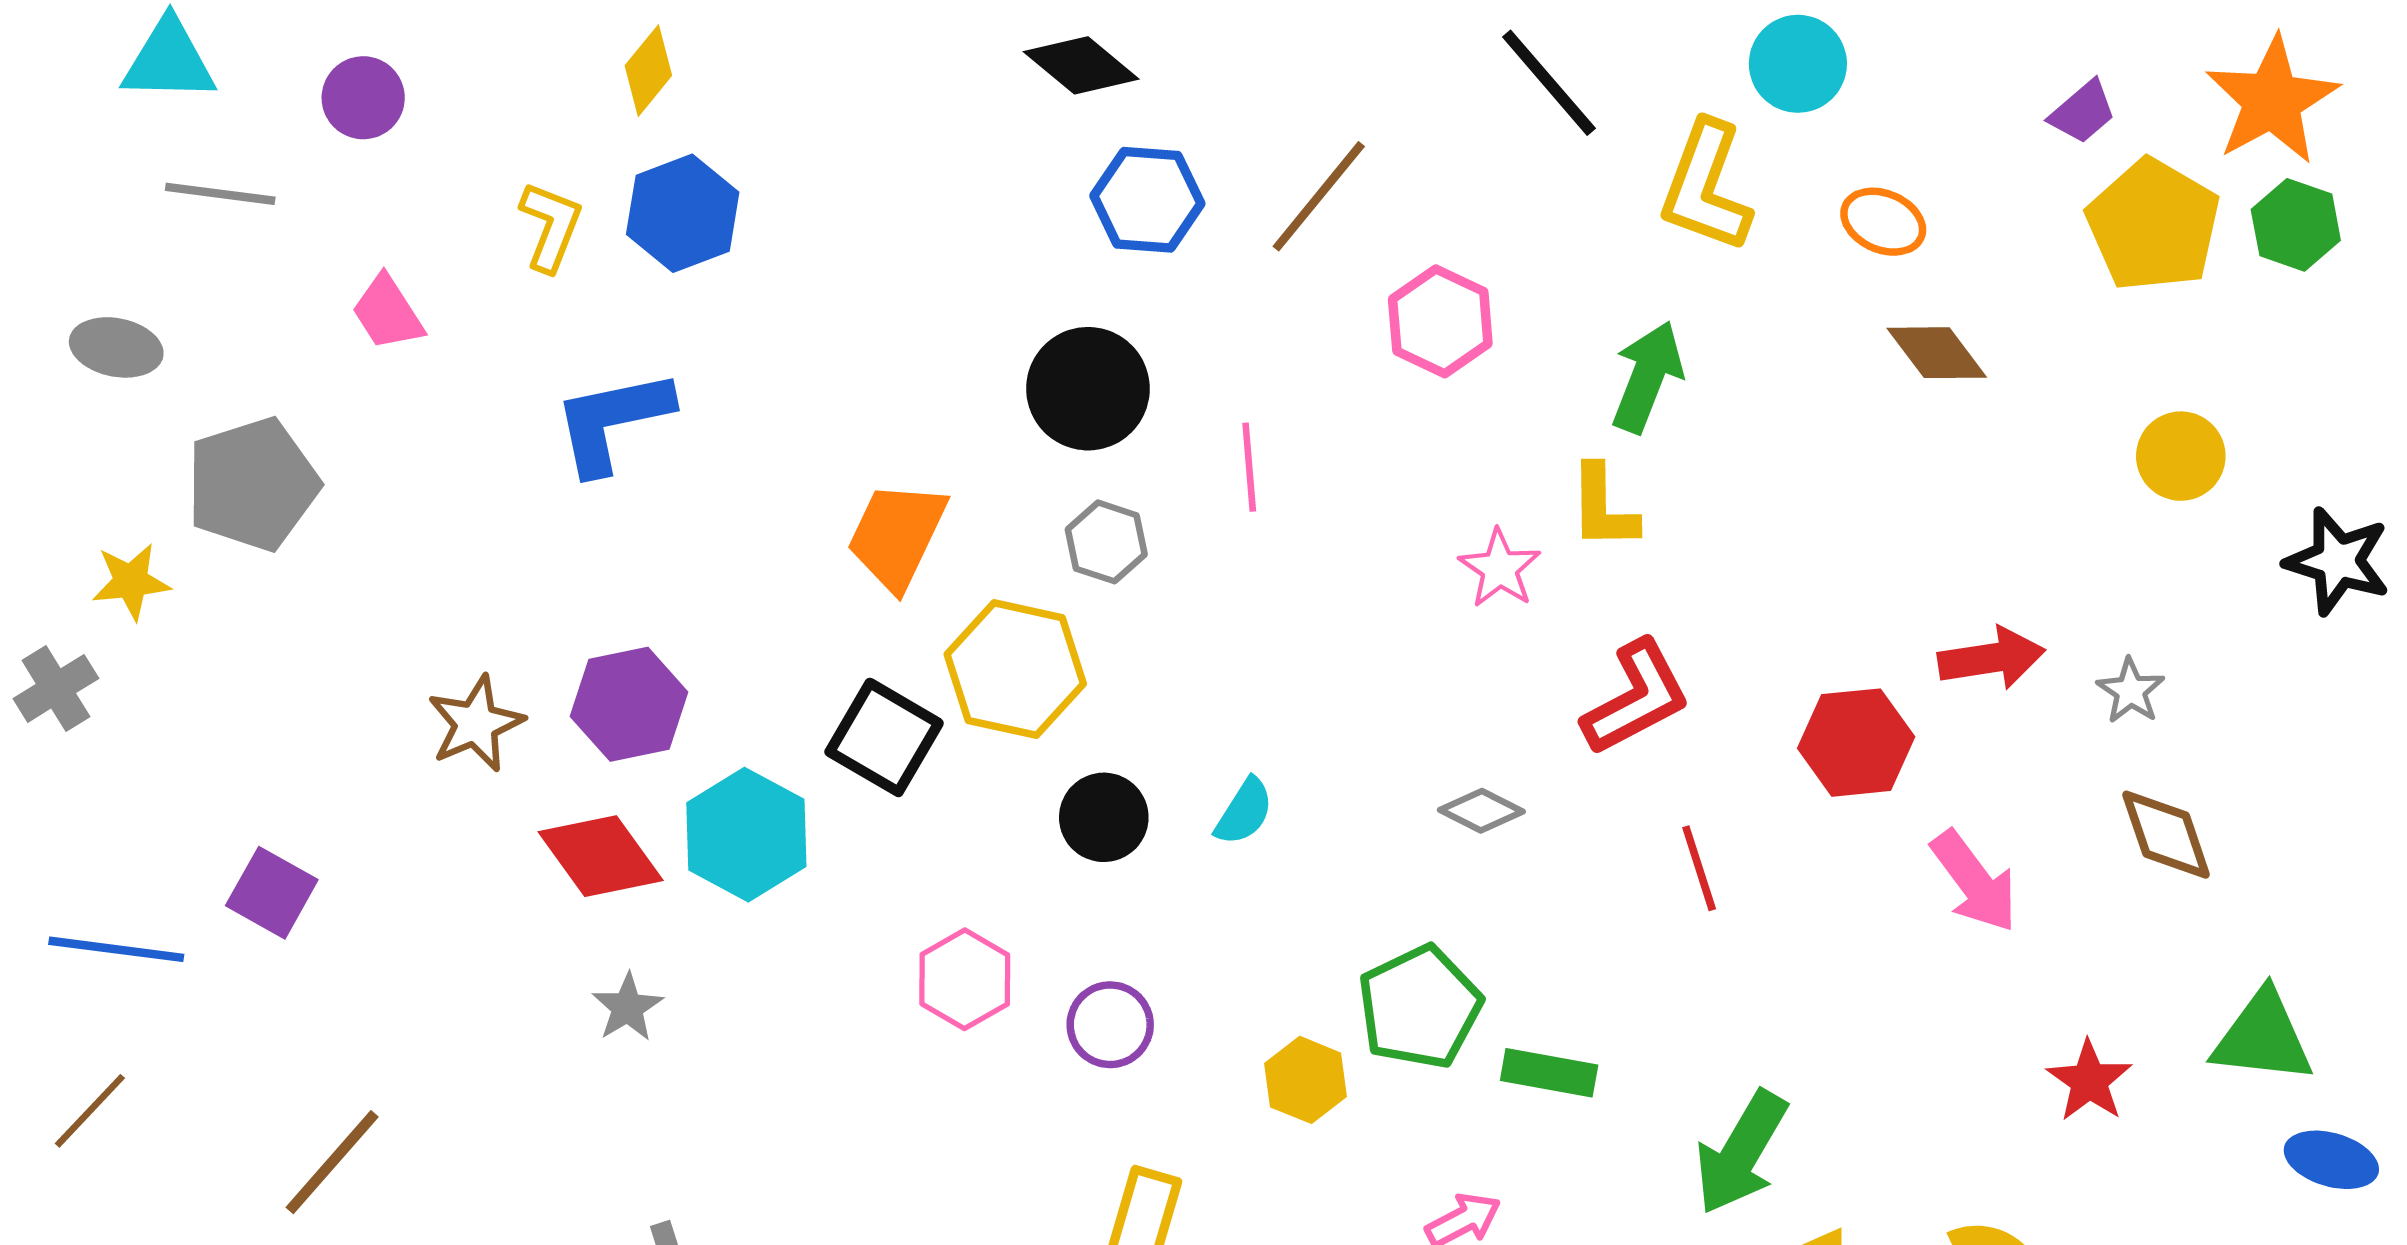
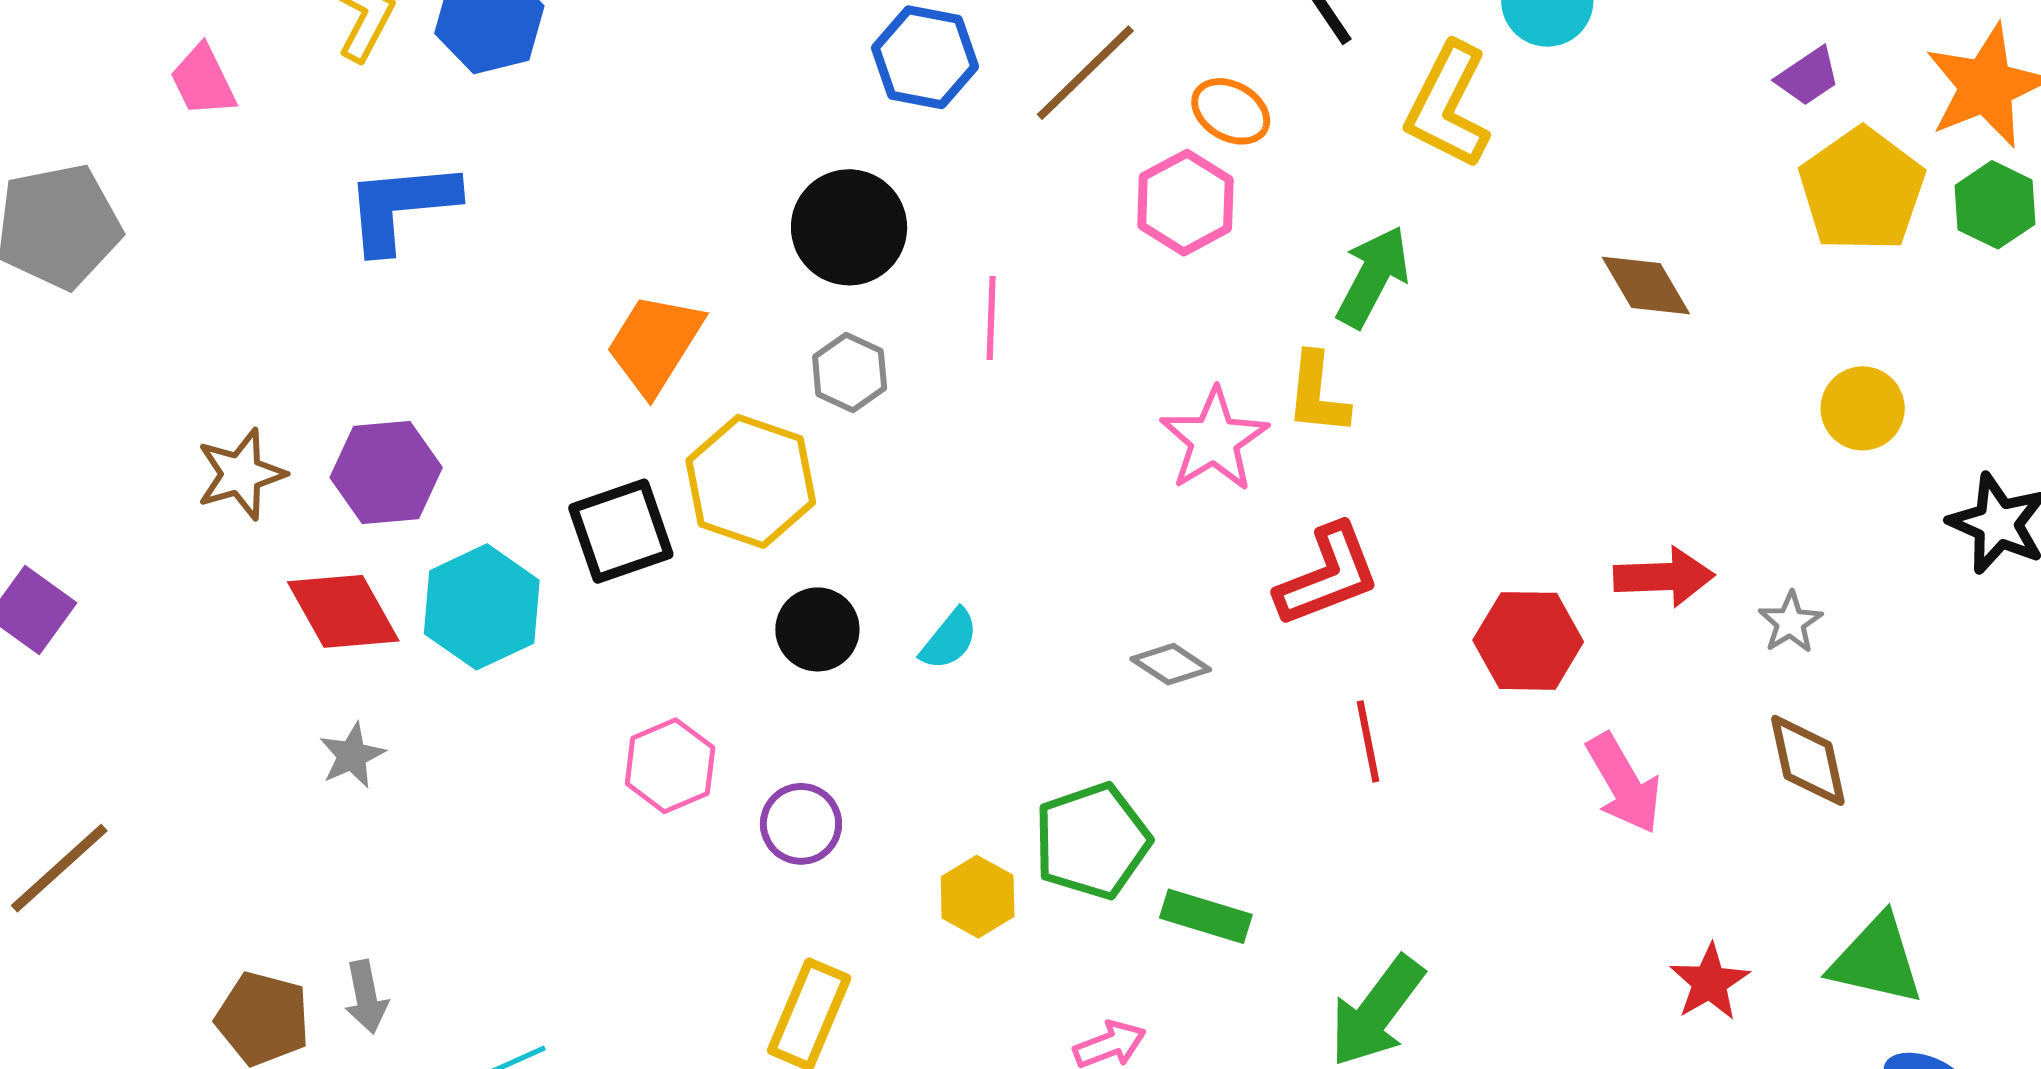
orange ellipse: (1883, 222) -> (1231, 111), moved
pink star: (1500, 568) -> (1214, 440), size x1.4
black square: (884, 737) -> (621, 531), turned 34

